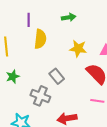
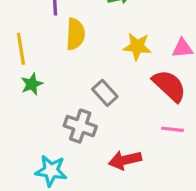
green star: (13, 77) -> (32, 84), moved

